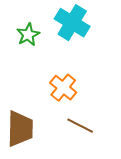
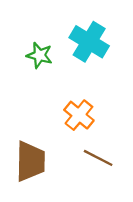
green star: (28, 35) -> (39, 55), turned -30

